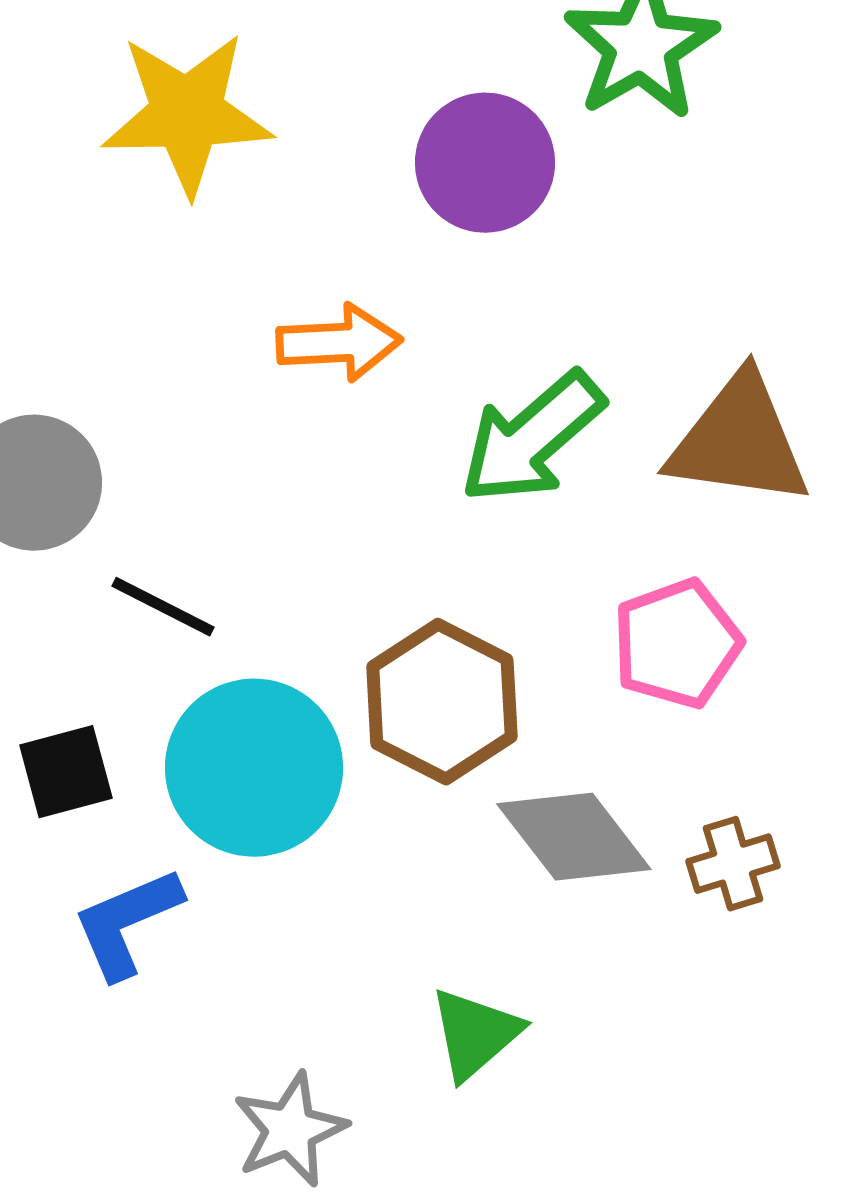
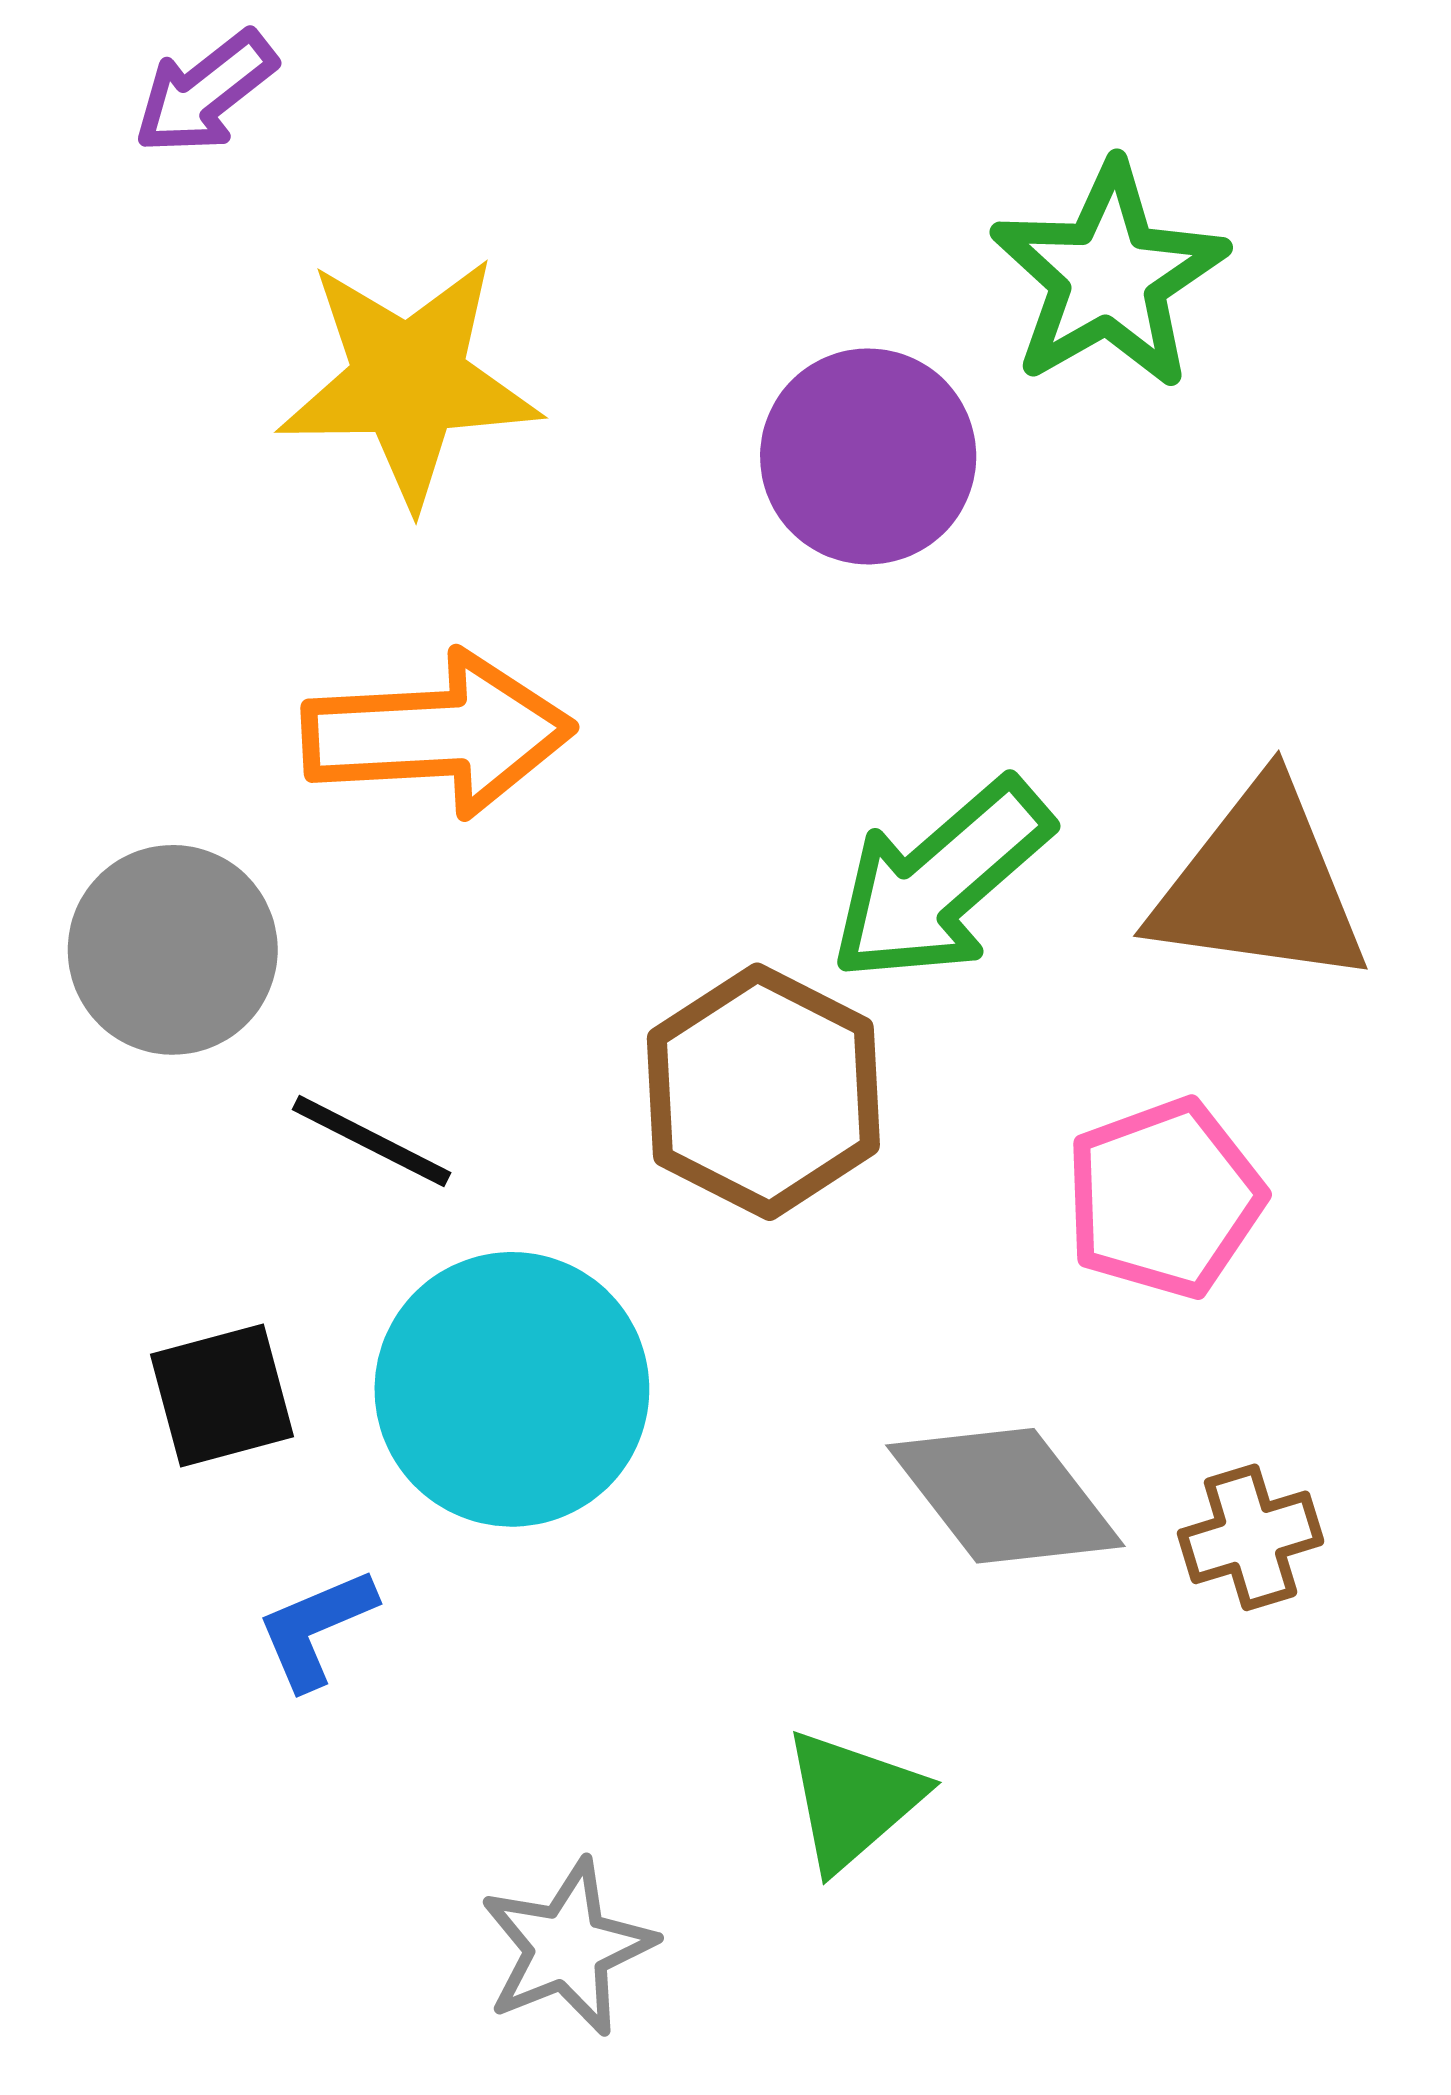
orange arrow: (339, 343) -> (438, 734), moved, size x1.4
brown hexagon: (442, 702) -> (763, 1092), moved
blue L-shape: (127, 923) -> (316, 1628), size x0.7

